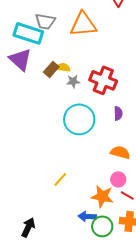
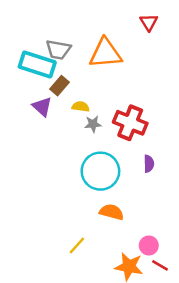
purple triangle: (20, 59) -> (42, 107), moved, size x0.7
brown rectangle: (51, 69) -> (60, 86), moved
orange semicircle: (120, 152) -> (112, 212), moved

